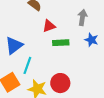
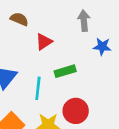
green rectangle: (61, 43) -> (65, 71), moved
cyan line: (27, 65) -> (38, 88), moved

